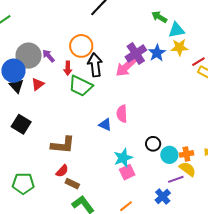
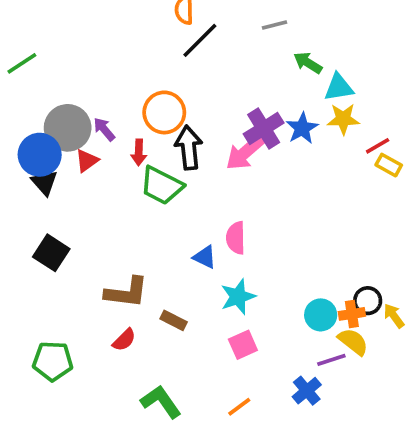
red triangle: (38, 84) -> (87, 161), moved
black circle: (153, 144) -> (368, 301), moved
cyan star: (123, 158) -> (238, 297), moved
brown rectangle: (72, 184) -> (174, 320), moved

